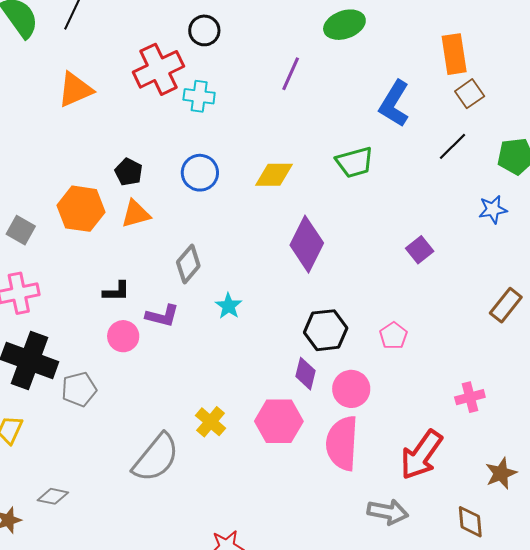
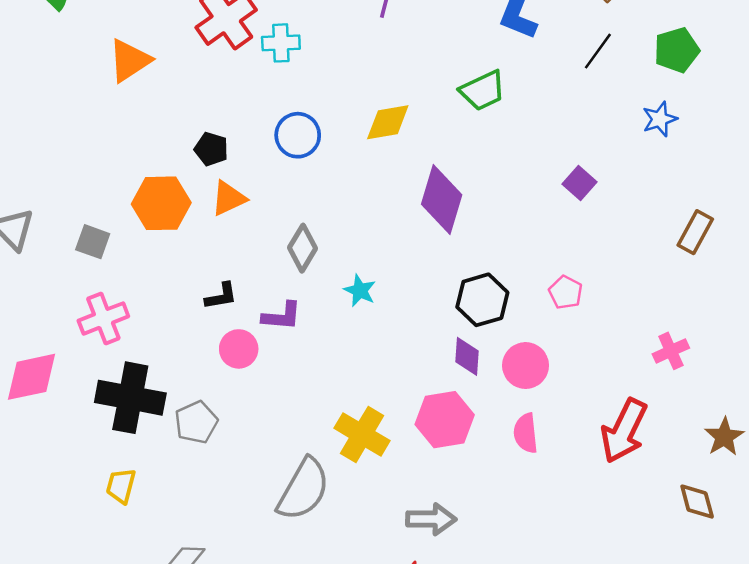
yellow cross: (211, 422) -> (362, 434), size x1.4
pink semicircle: (342, 443) -> (526, 433), size x0.6
gray arrow: (388, 512) -> (431, 519), moved

